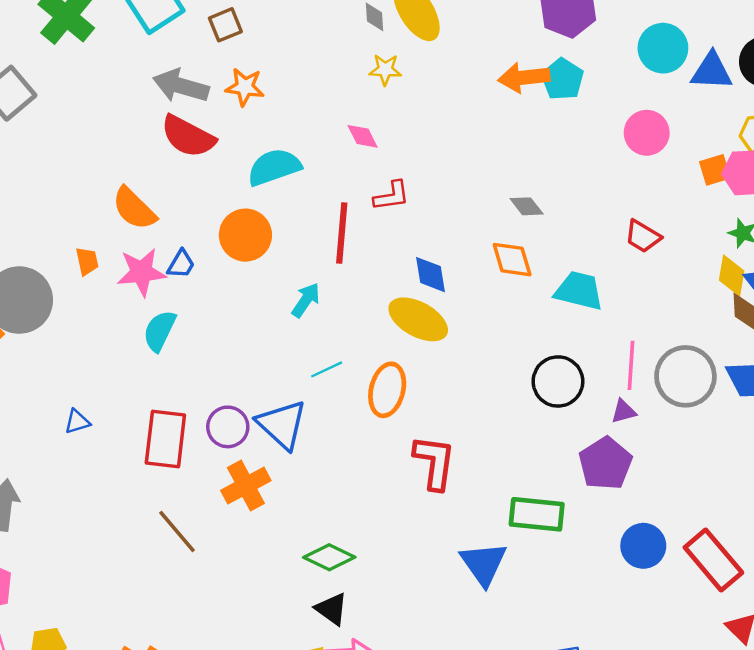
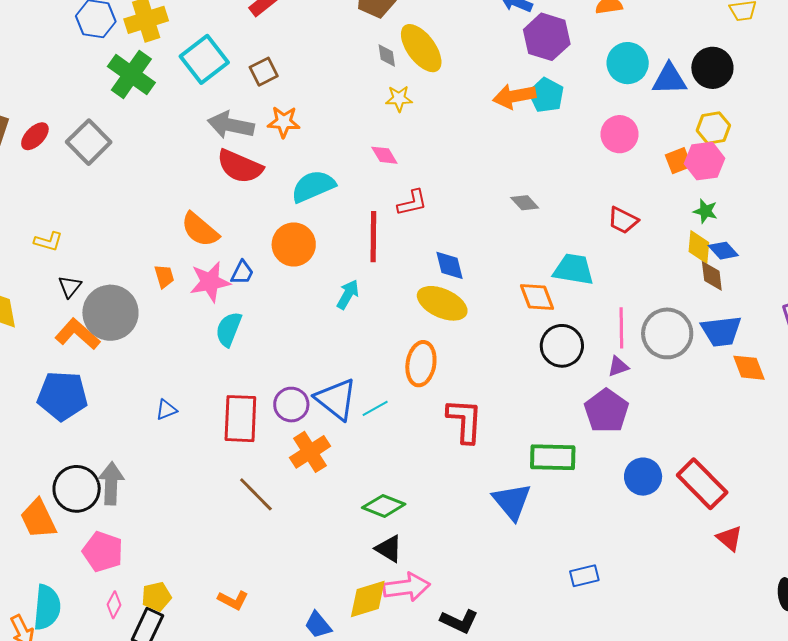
orange diamond: (512, 260) -> (537, 297), moved
cyan line: (327, 369) -> (375, 408), moved

